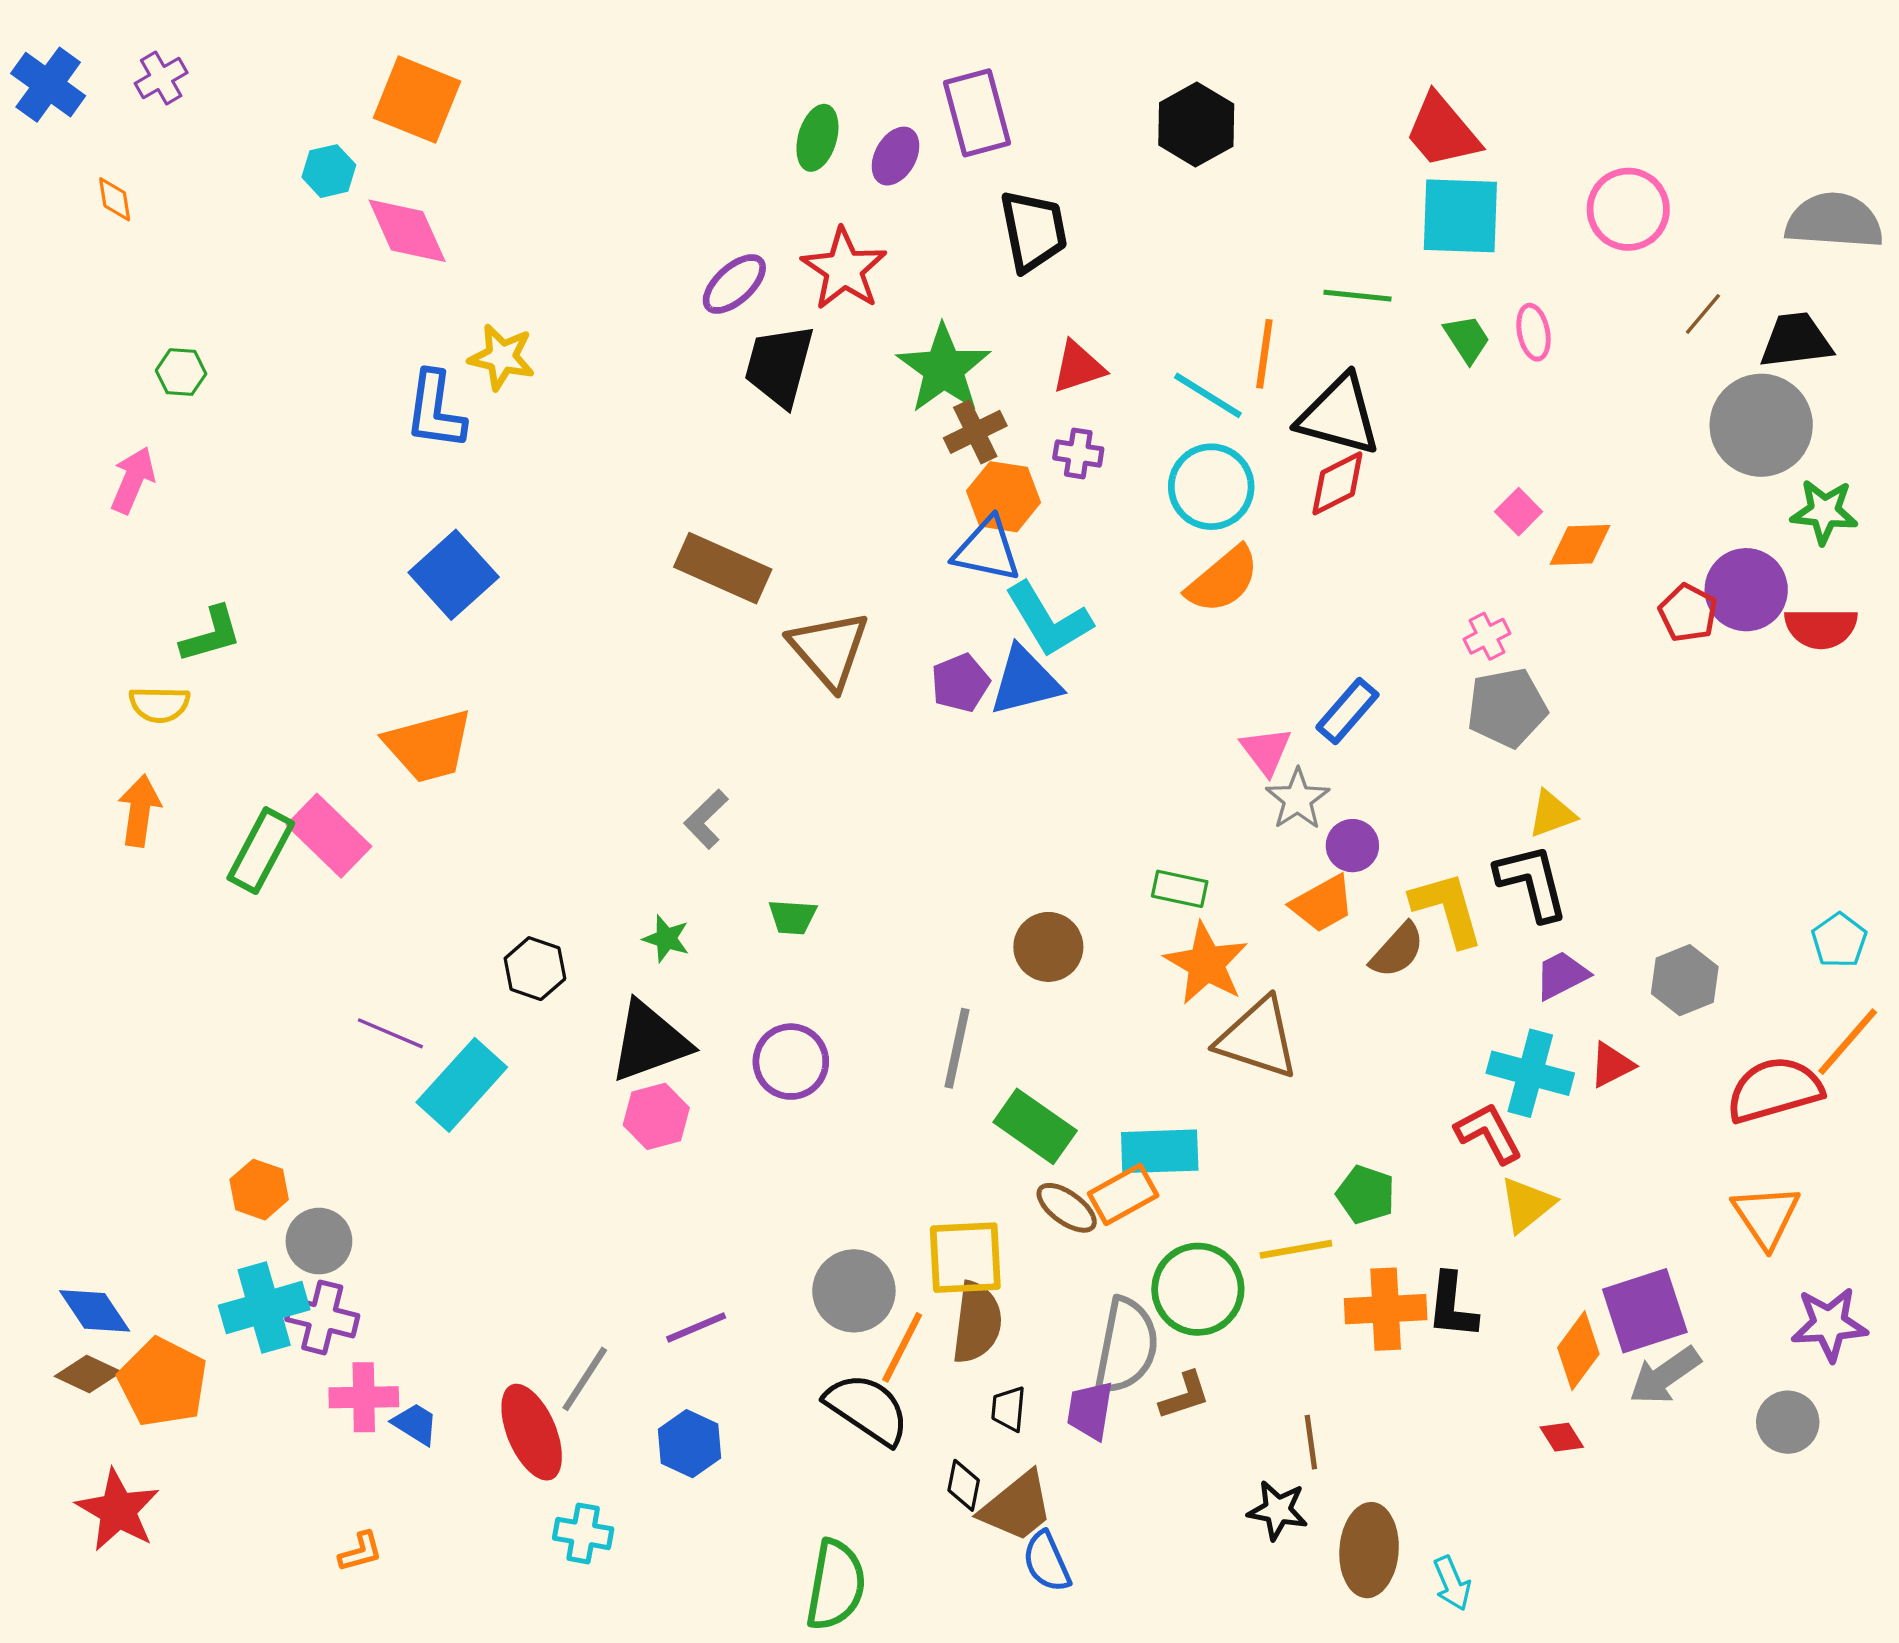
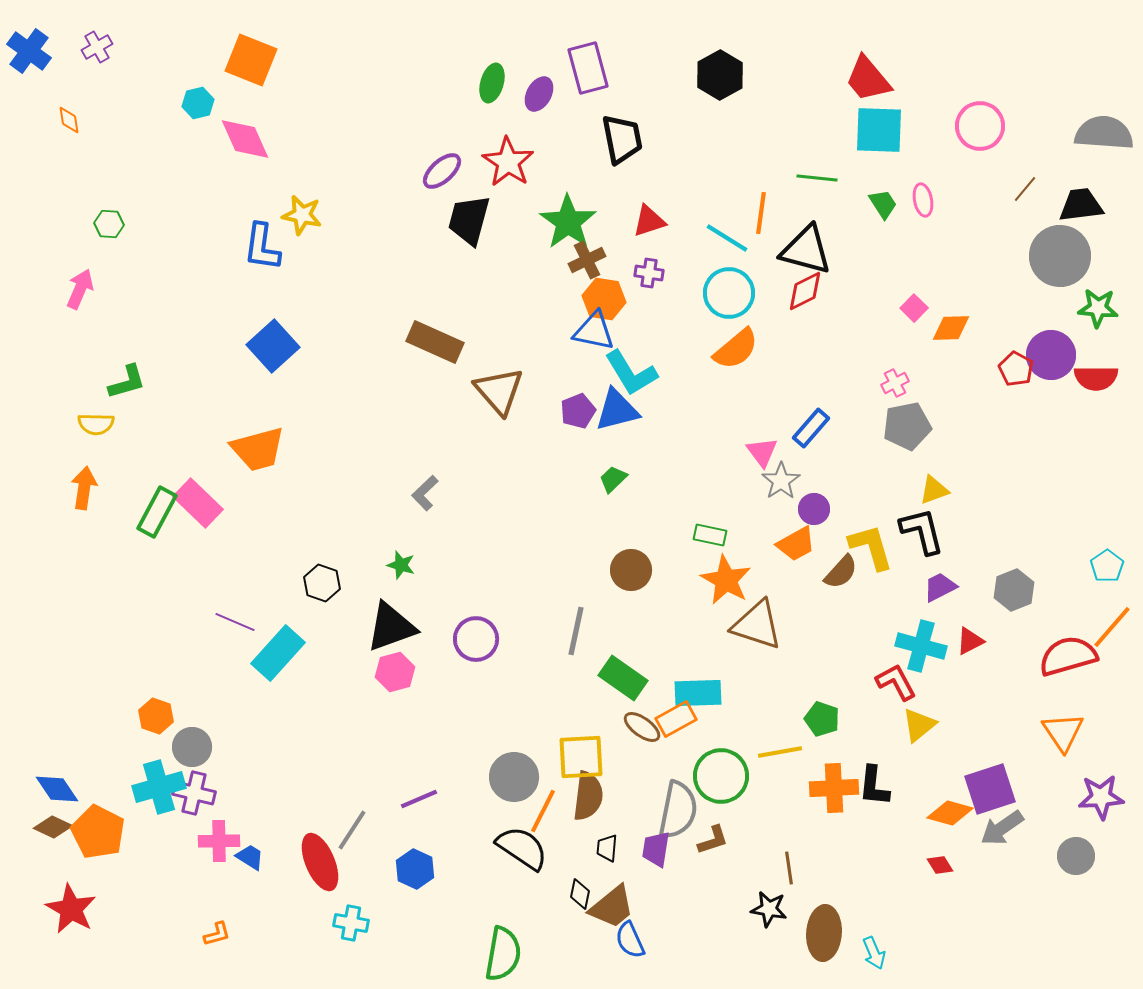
green trapezoid: (792, 917) -> (613, 479), moved, turned 132
orange diamond: (1578, 1351) -> (950, 813), turned 69

